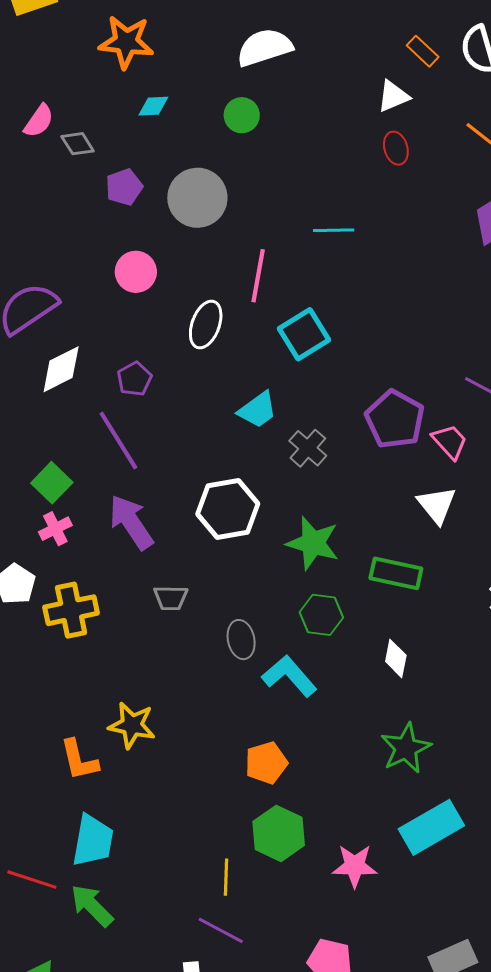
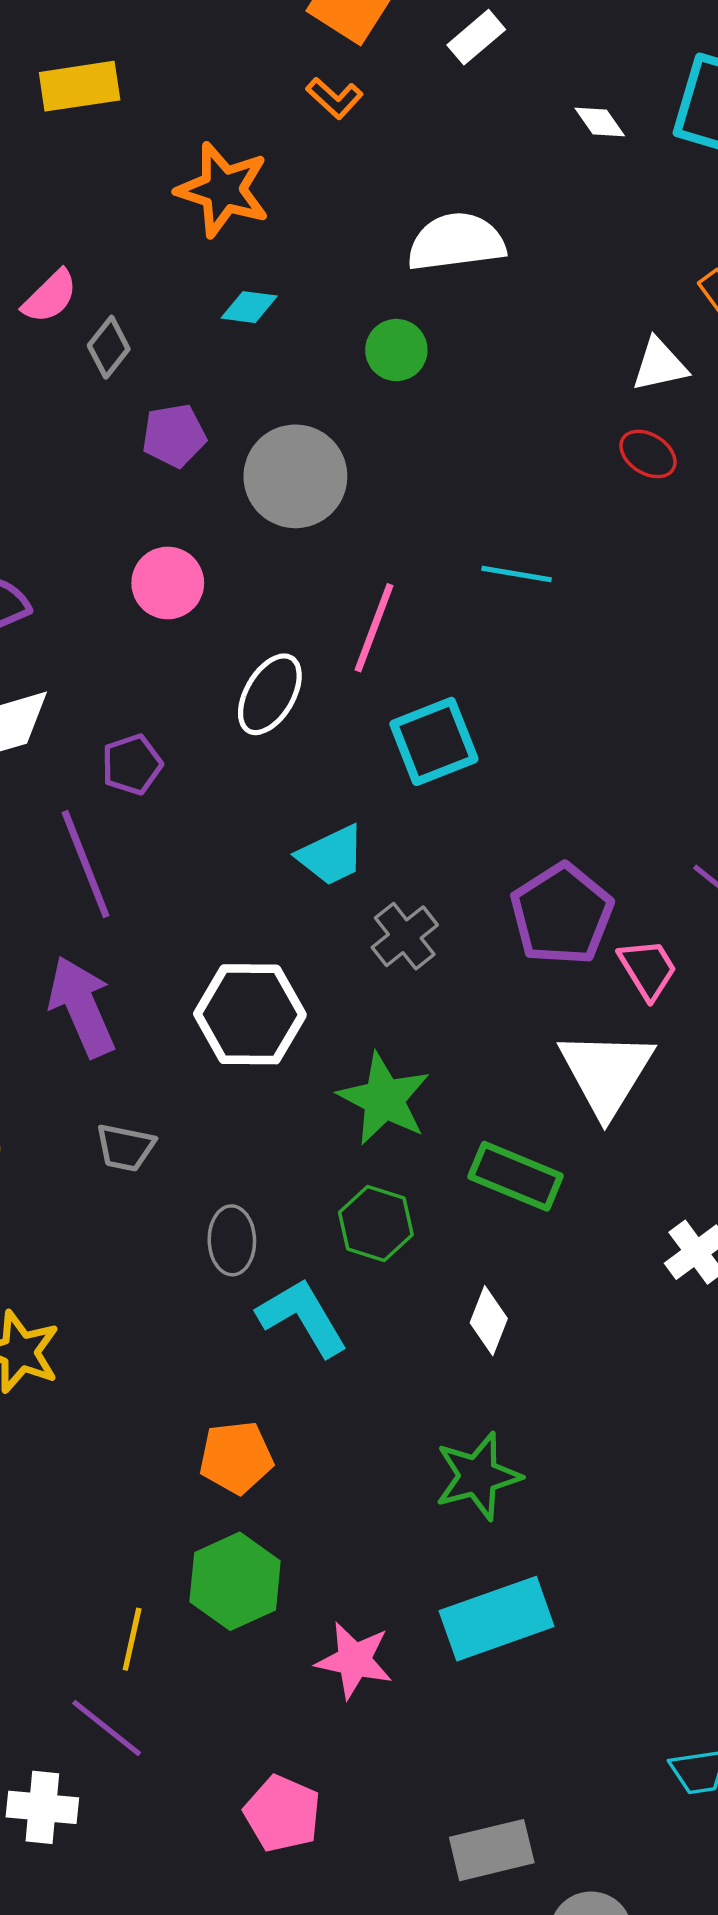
gray diamond: (78, 144) -> (109, 347), turned 60
red ellipse: (396, 148) -> (648, 454), turned -52
white triangle: (437, 505) -> (606, 1073), size x1.4

